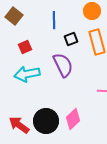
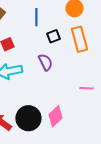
purple semicircle: (63, 65) -> (45, 62), size x0.7

